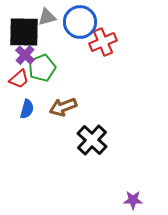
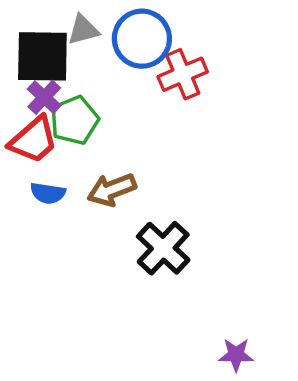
red trapezoid: (19, 79) -> (34, 140), size x1.4
blue semicircle: (27, 109) -> (48, 193), turned 84

